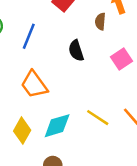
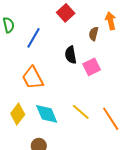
pink square: (121, 59) -> (92, 67), moved
cyan diamond: (57, 126) -> (47, 114), turned 75

